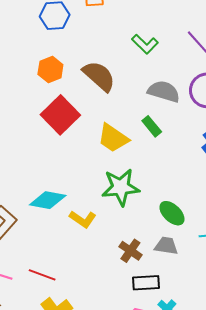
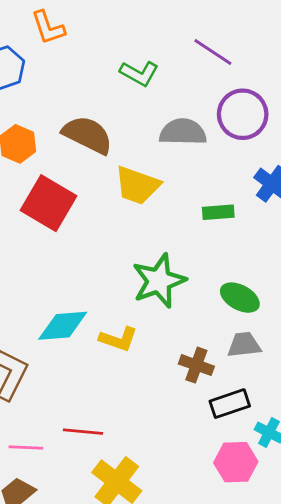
green rectangle: (152, 126) -> (218, 212), moved, turned -40
yellow trapezoid: (113, 138) -> (137, 185), moved

